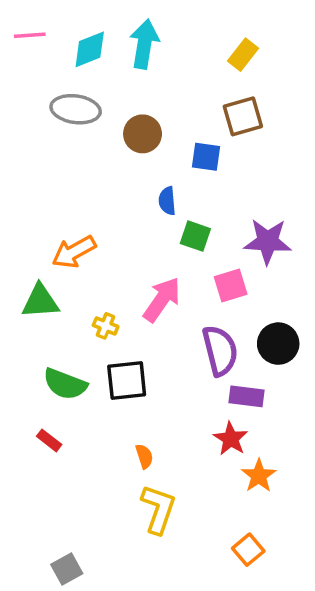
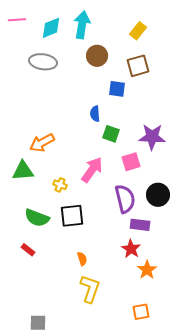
brown circle: (143, 134) -> (97, 56), moved
orange square: (248, 550) -> (141, 312), turned 30
gray square: (67, 569) -> (38, 323), turned 30

